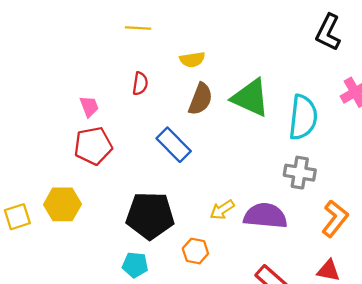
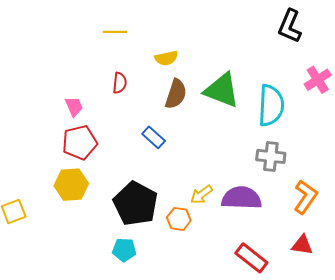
blue rectangle: (174, 145) -> (154, 137), size x0.7
yellow hexagon: (62, 204) -> (71, 185), moved
black pentagon: (150, 216) -> (136, 204), turned 30
orange hexagon: (195, 251) -> (179, 219), moved

